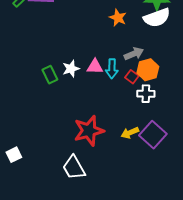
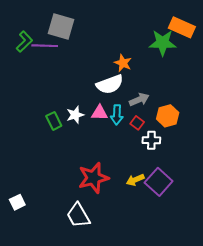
white semicircle: (157, 18) -> (110, 84), moved
orange hexagon: (148, 70) -> (168, 116), moved

